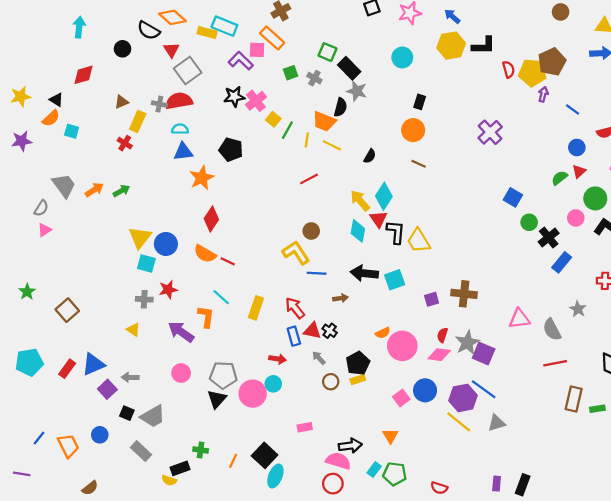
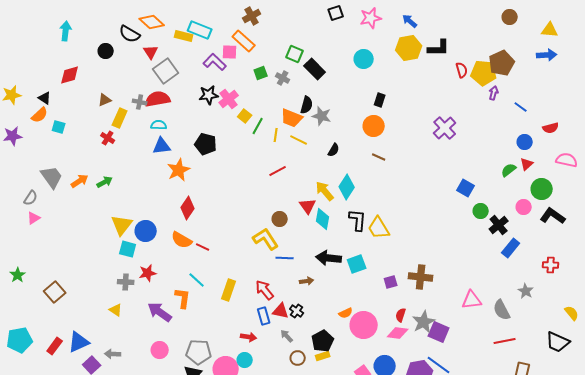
gray star: (357, 91) -> (322, 116), moved
red triangle: (378, 219) -> (308, 206), moved

